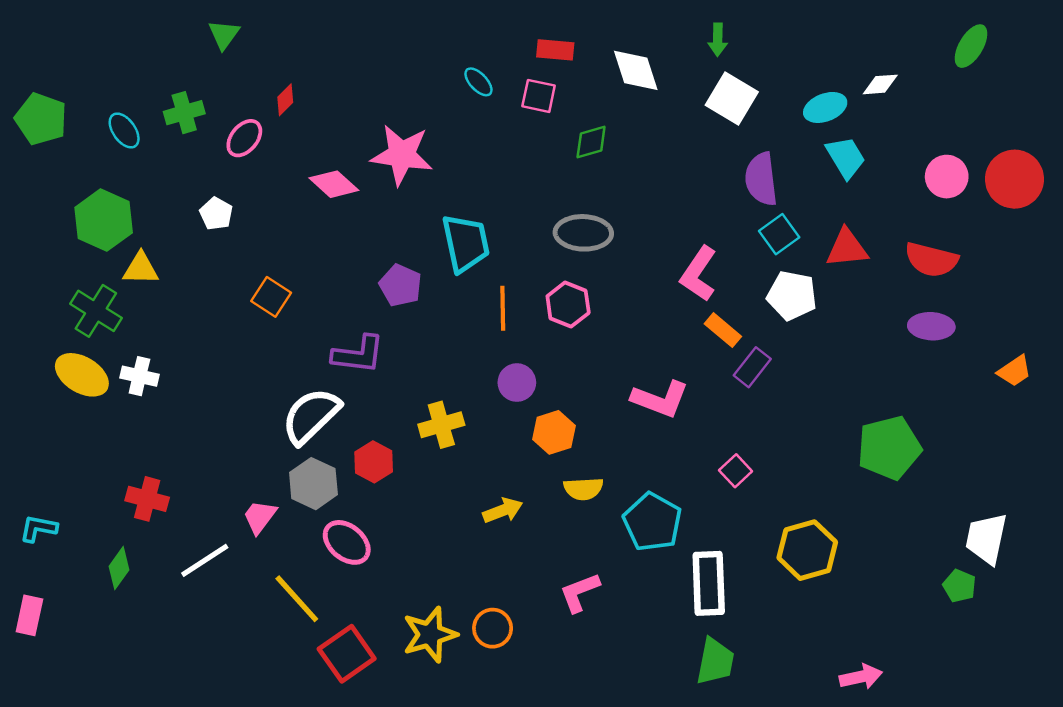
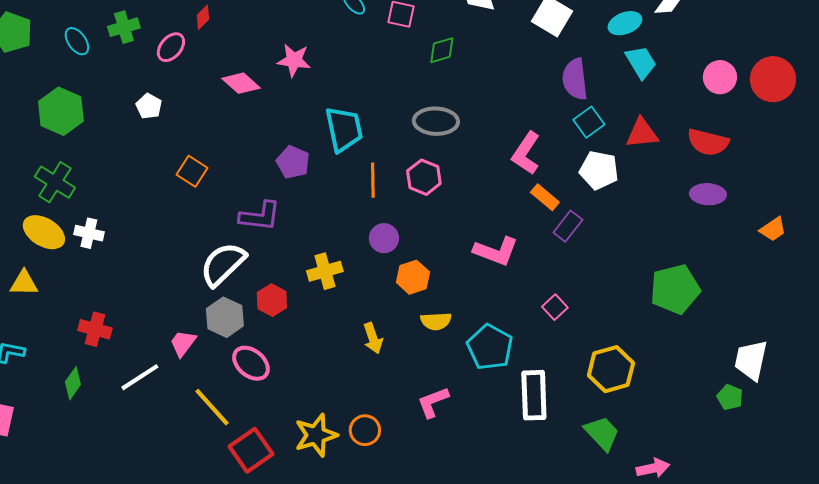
pink star: (402, 155) -> (294, 60), size x0.7
yellow triangle: (141, 269) -> (24, 283), moved
yellow arrow: (503, 510) -> (373, 338), turned 92
green trapezoid: (715, 661) -> (602, 433), moved, turned -54

